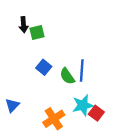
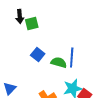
green semicircle: (67, 76) -> (59, 62), turned 140

